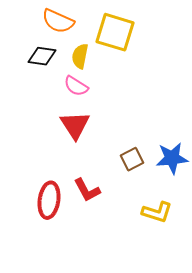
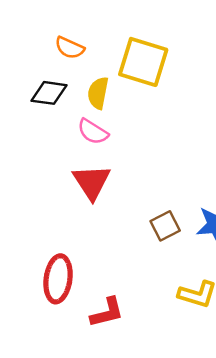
orange semicircle: (58, 21) -> (70, 48), size x0.7
red L-shape: (87, 190) -> (107, 312), moved, turned -76

